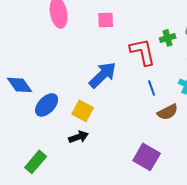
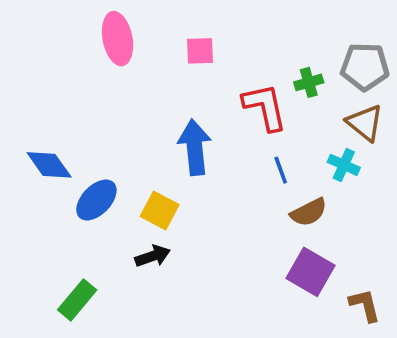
blue arrow: (103, 75) -> (195, 147), turned -52
purple square: (147, 157) -> (310, 272), moved

